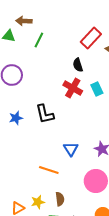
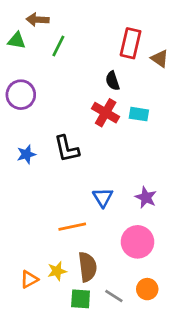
red rectangle: (91, 38) -> (131, 43), turned -30
cyan rectangle: (97, 89) -> (139, 114), turned -56
orange line: (49, 170) -> (72, 227), turned -30
brown semicircle: (60, 199) -> (88, 267), size x1.5

